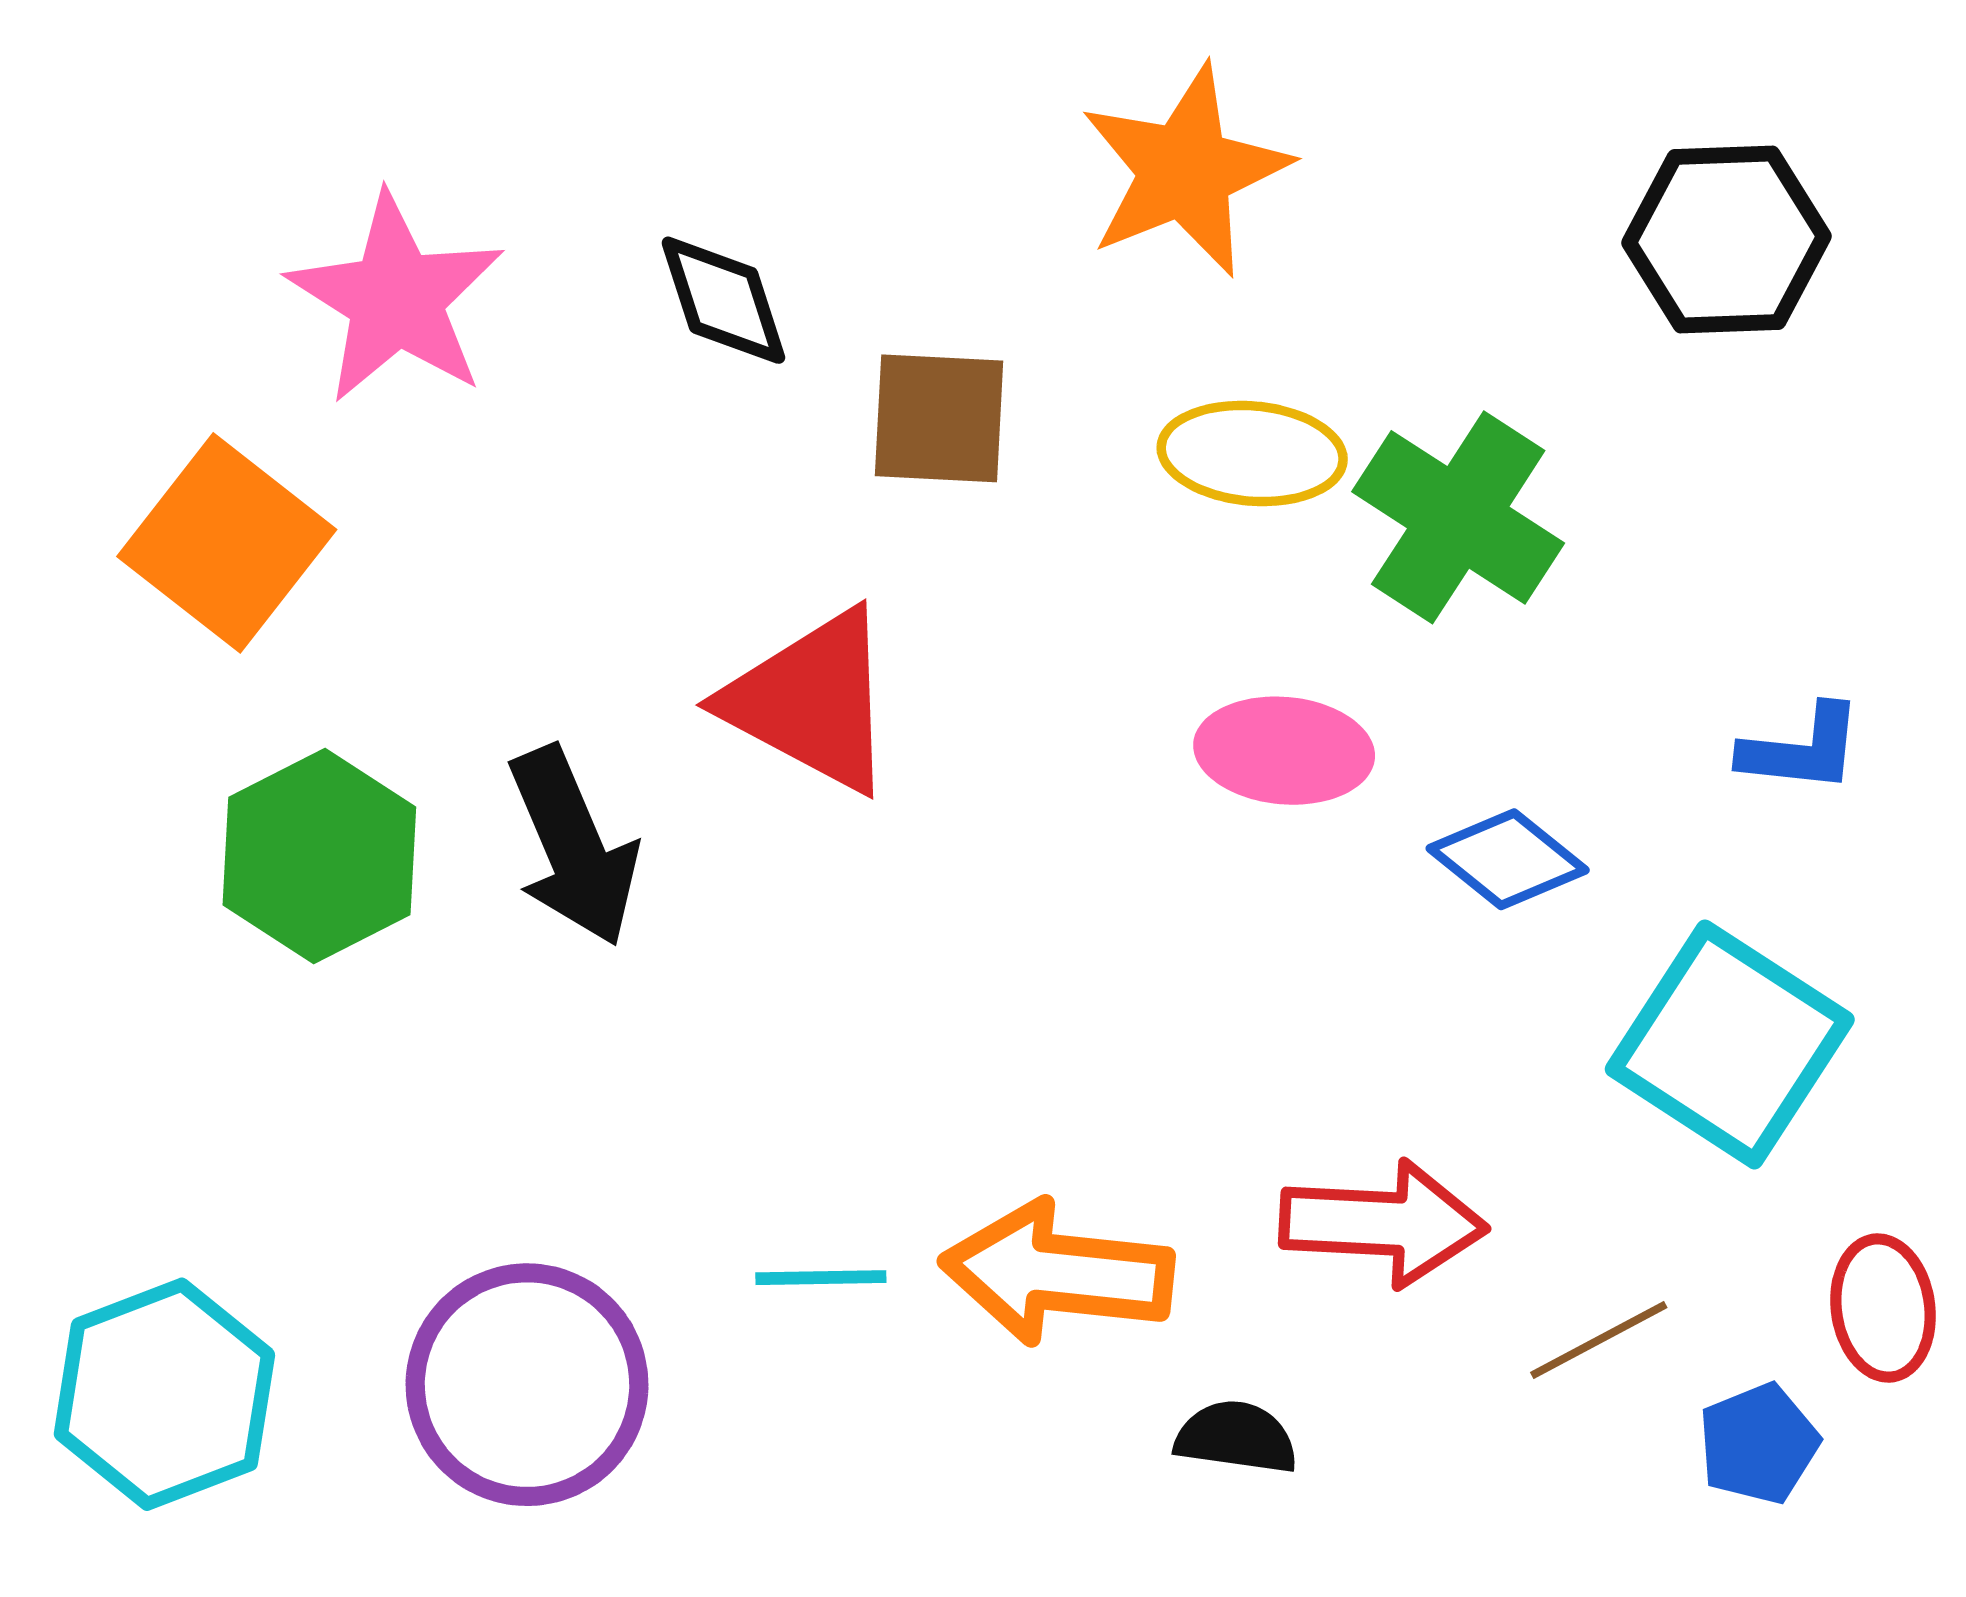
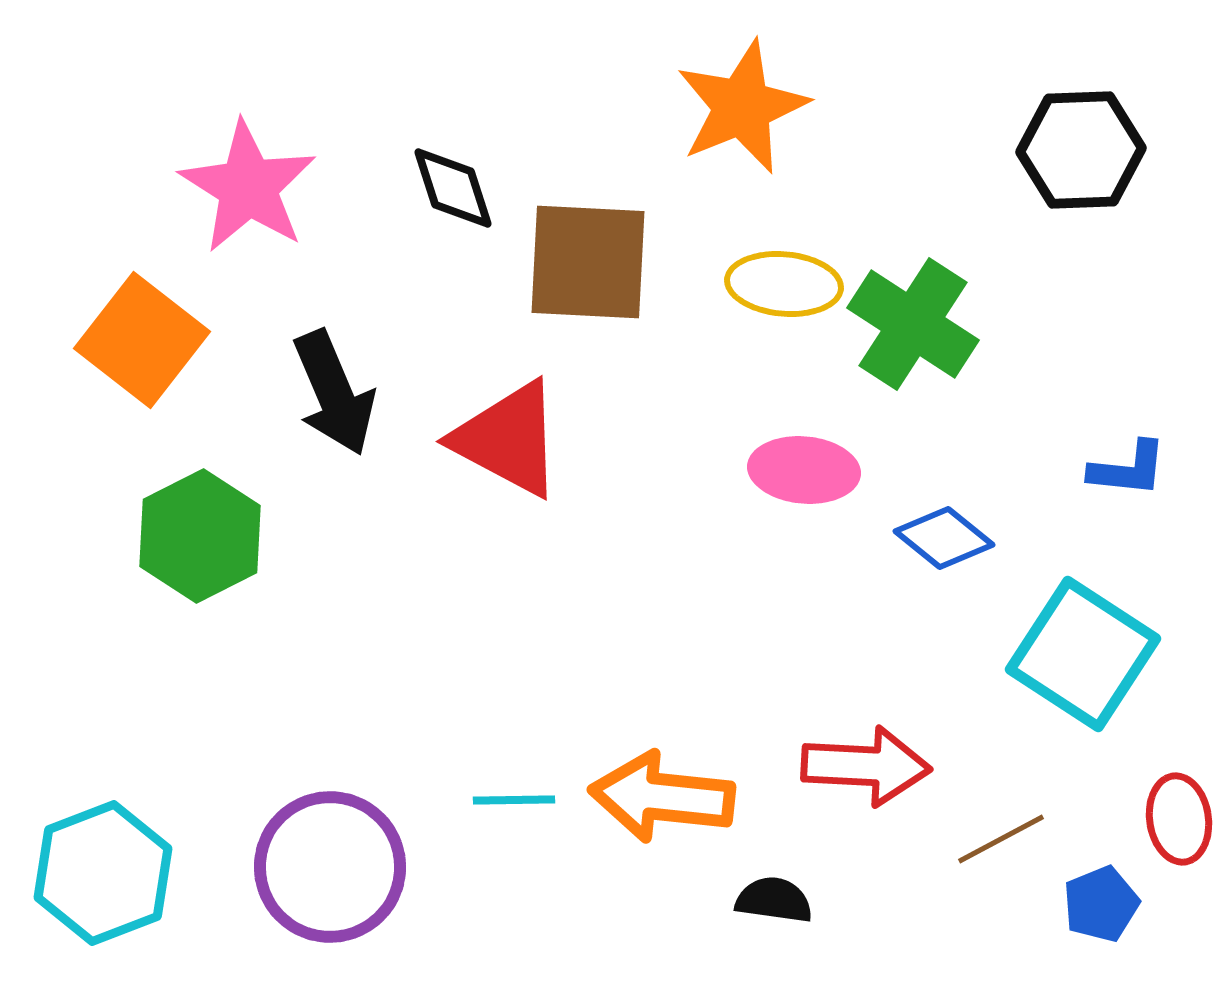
brown square: (939, 418) -> (588, 262), size x1.4
black arrow: (573, 846) -> (334, 393), moved

